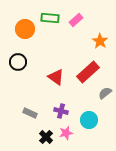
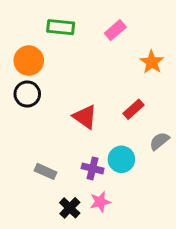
green rectangle: (50, 18) -> (61, 27), moved
orange circle: (25, 29) -> (29, 61), moved
red rectangle: (88, 72) -> (134, 109), size x0.6
cyan circle: (89, 120) -> (121, 159), moved

